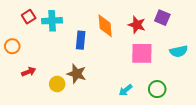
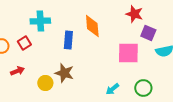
red square: (29, 17) -> (24, 43), moved
purple square: (162, 18) -> (148, 33), moved
red star: (137, 25) -> (134, 14), moved

